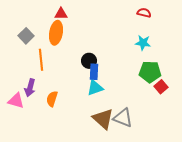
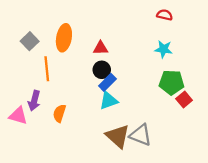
red triangle: (61, 14) -> (101, 48), moved
blue rectangle: (94, 72) -> (107, 82), turned 42

